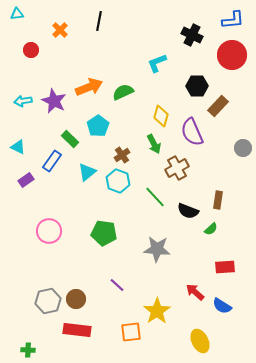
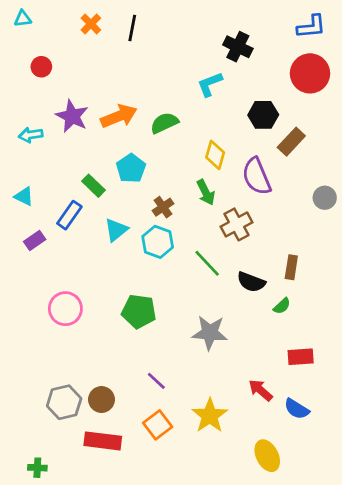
orange cross: (60, 30) -> (91, 24), moved
black cross: (192, 35) -> (238, 47), moved
purple star: (54, 101) -> (72, 116), moved
orange square: (131, 332) -> (158, 425), moved, turned -30

